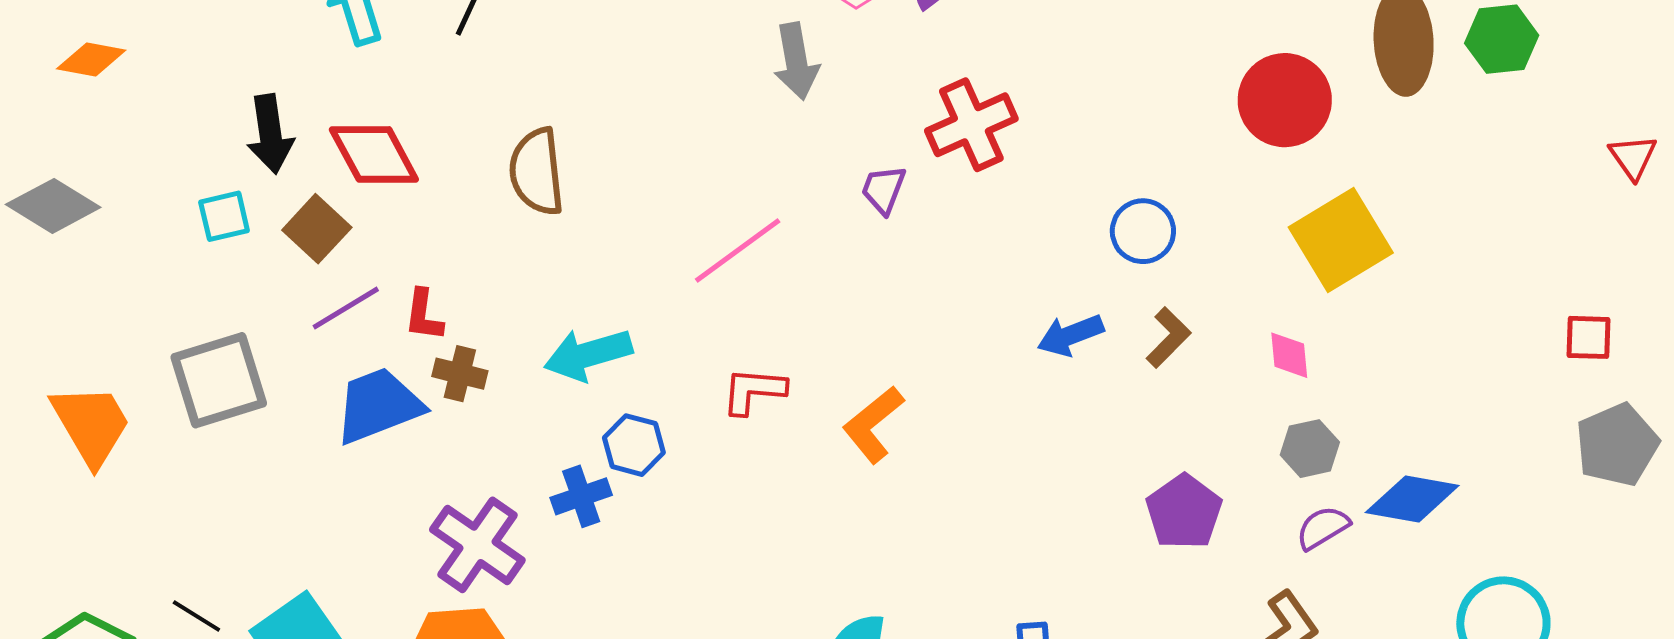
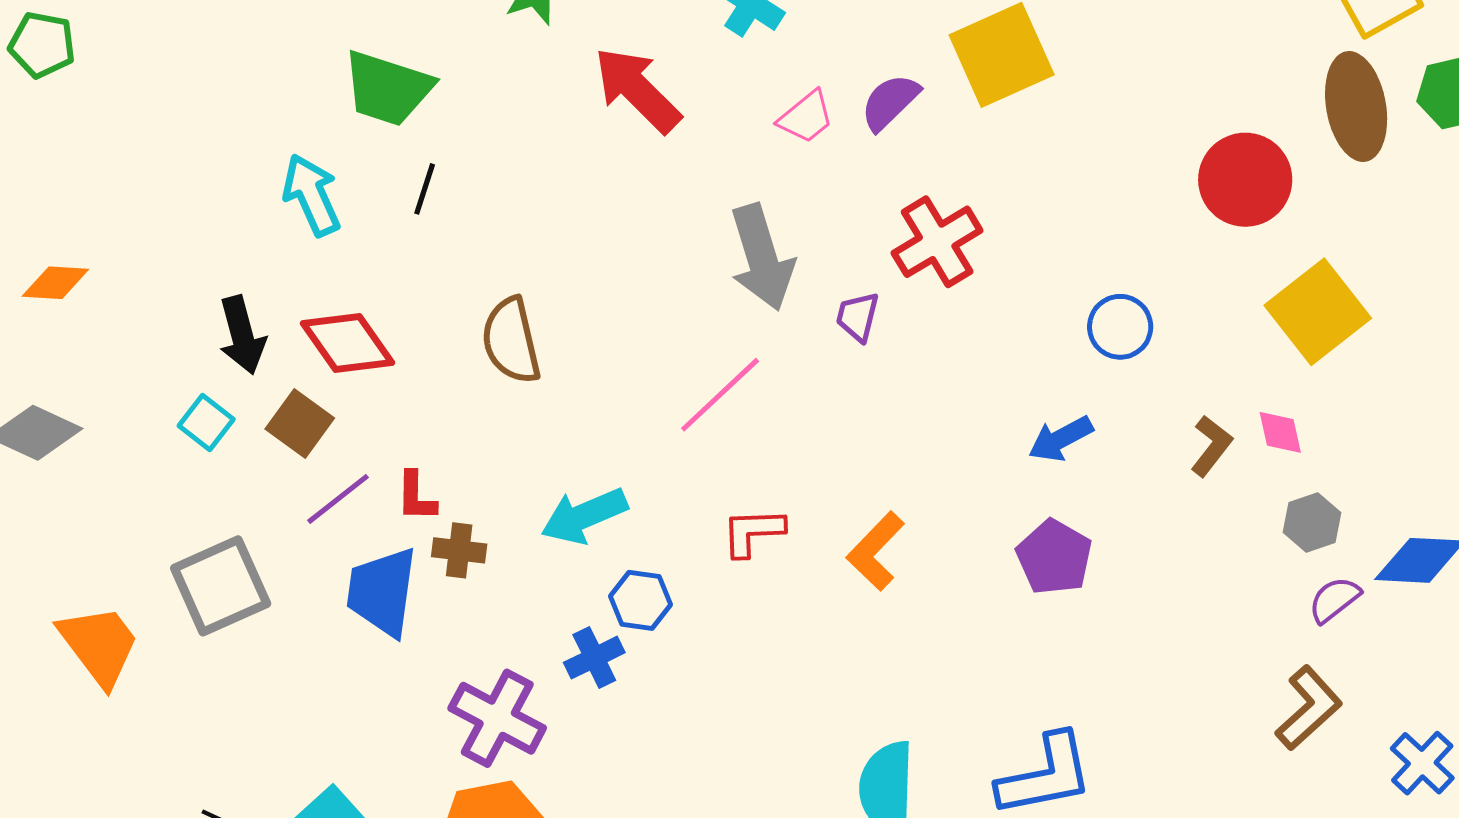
gray arrow: (796, 61) -> (762, 258), moved, size x1.4
cyan square: (224, 216) -> (206, 422), turned -32
brown L-shape: (1168, 338) -> (1211, 446), moved
blue trapezoid: (378, 406) -> (382, 592), turned -54
purple pentagon: (1184, 512) -> (1054, 557), moved

